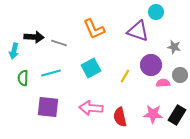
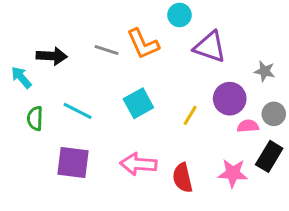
cyan circle: (156, 12) -> (179, 15), moved
gray line: (59, 43) -> (106, 50), moved
cyan arrow: (14, 51) -> (21, 77), turned 126
cyan line: (51, 73) -> (78, 111), turned 42
black rectangle: (177, 115) -> (269, 156), moved

